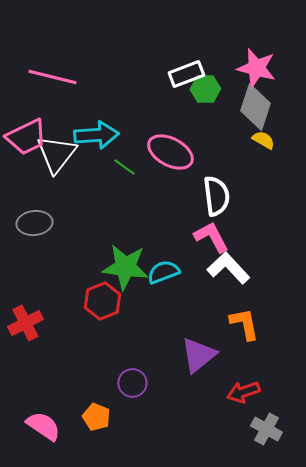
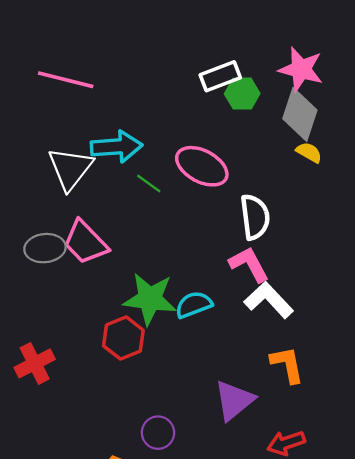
pink trapezoid: (26, 137) -> (85, 242), moved, turned 72

